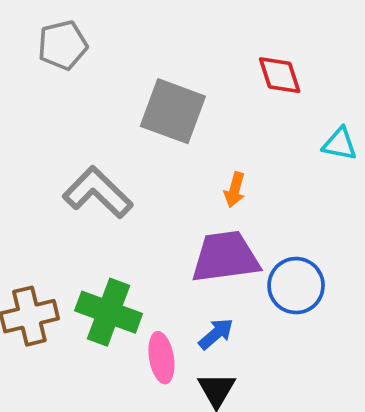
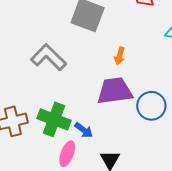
blue arrow: (216, 334) -> (84, 130), moved, turned 78
pink ellipse: (161, 358) -> (67, 154), moved, turned 30

